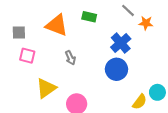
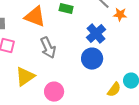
gray arrow: (70, 58) -> (48, 48), size x1.5

